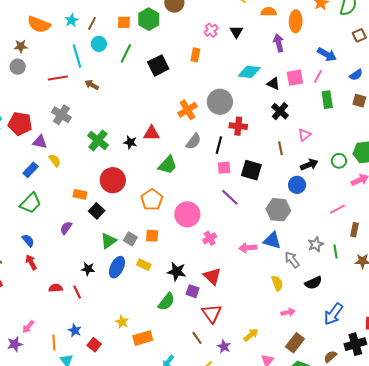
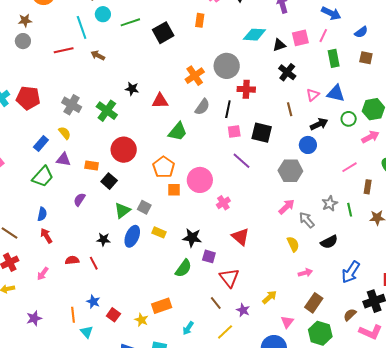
green line: (126, 53) -> (130, 22), turned 48
black triangle: (273, 84) -> (279, 45), turned -40
gray cross: (61, 115) -> (72, 105), moved
purple triangle: (40, 142) -> (63, 159), moved
black star: (130, 142) -> (132, 89), moved
orange square: (152, 236) -> (174, 190), moved
blue semicircle: (28, 240) -> (42, 214), turned 56
blue triangle: (272, 240) -> (336, 93), moved
pink arrow: (248, 248) -> (287, 207), moved, turned 144
red triangle: (212, 276) -> (240, 237), moved
yellow star: (122, 322) -> (141, 320), moved
pink arrow: (28, 327) -> (43, 274), moved

